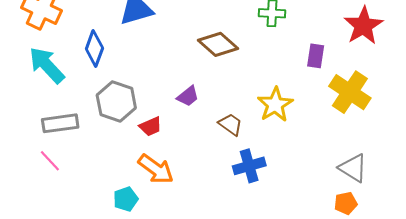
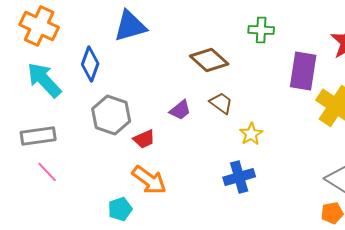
purple rectangle: (316, 56) -> (303, 71), size x1.6
yellow star: (275, 105) -> (251, 134), moved, size x0.7
gray rectangle: (60, 123) -> (38, 136), moved
brown trapezoid: (230, 124) -> (221, 103), moved

